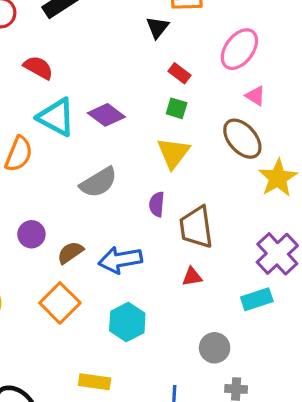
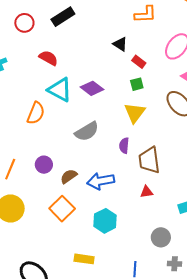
black triangle: (157, 27) -> (120, 44), moved, turned -35
green square: (177, 108) -> (137, 84), turned -32

